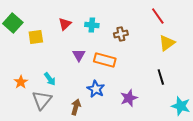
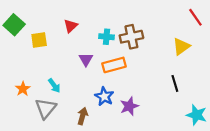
red line: (158, 16) -> (195, 17), moved
cyan cross: (92, 25) -> (106, 37), moved
brown cross: (121, 34) -> (131, 37), size x1.5
orange rectangle: (105, 60) -> (114, 65), turned -30
purple star: (129, 98) -> (129, 106), moved

